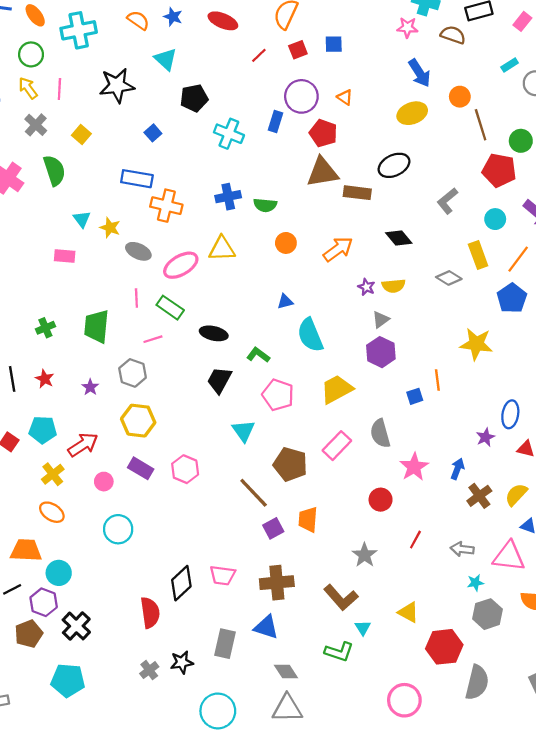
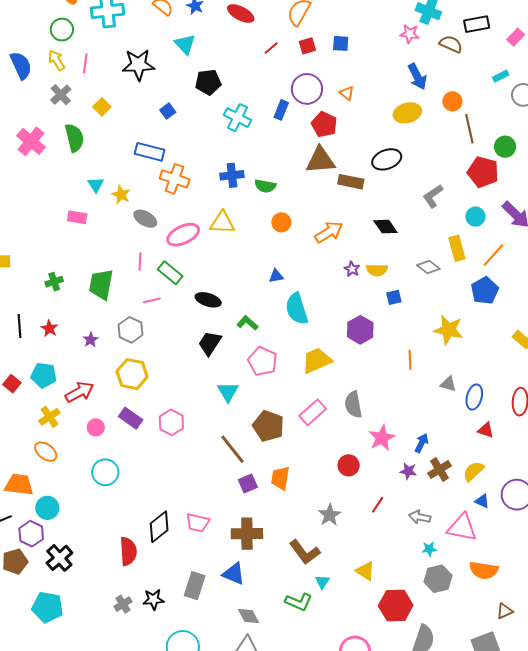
gray triangle: (381, 320) -> (448, 384), moved, turned 48
blue square: (415, 396) -> (394, 297), moved
purple star: (485, 437) -> (408, 471), moved, turned 30

